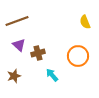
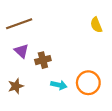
orange circle: (78, 56) -> (88, 83), moved
cyan arrow: (52, 75) -> (59, 85), turned 144

